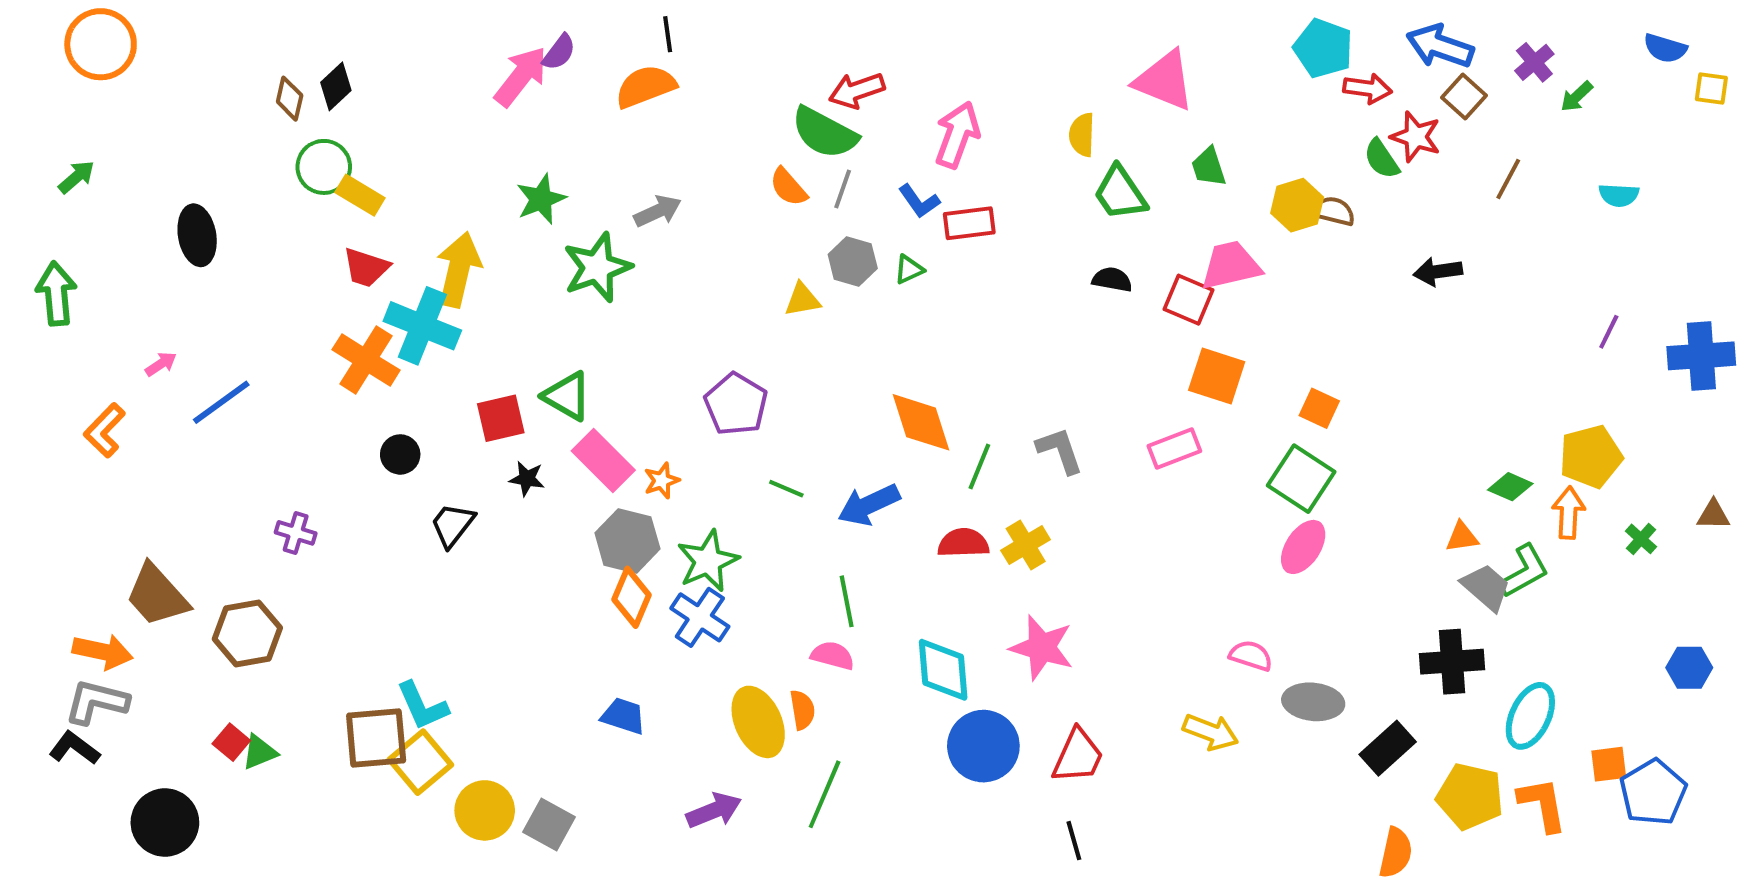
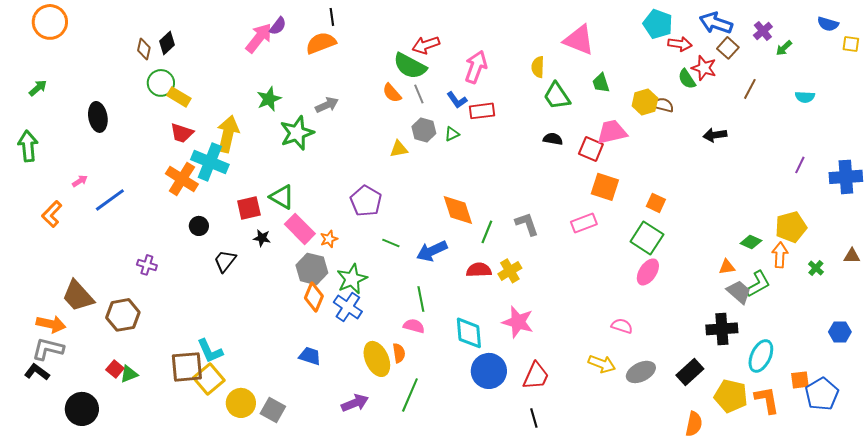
gray line: (843, 189) -> (419, 94), turned -42
gray ellipse: (1313, 702) -> (641, 372), moved, turned -32

